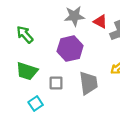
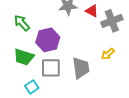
purple hexagon: (70, 49) -> (48, 40), moved
gray square: (56, 83) -> (51, 68), size x1.5

